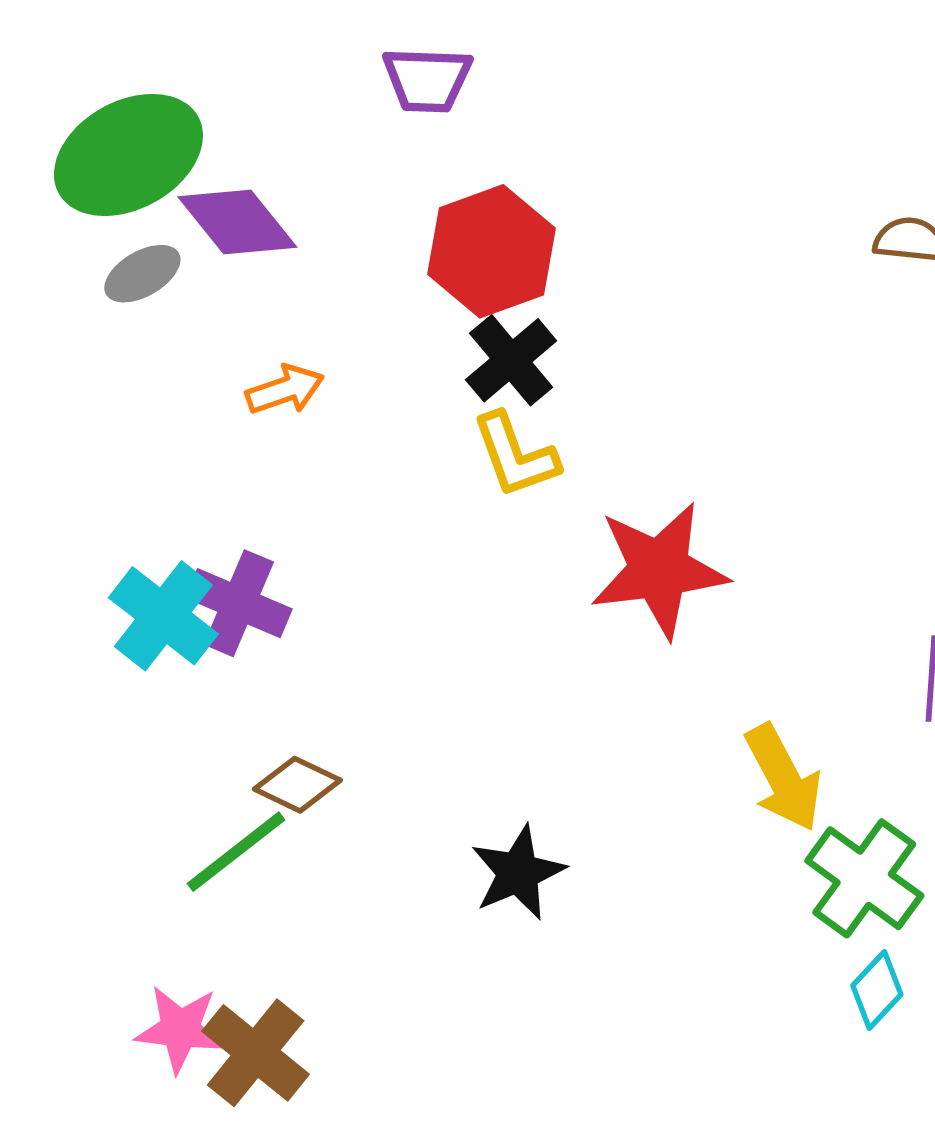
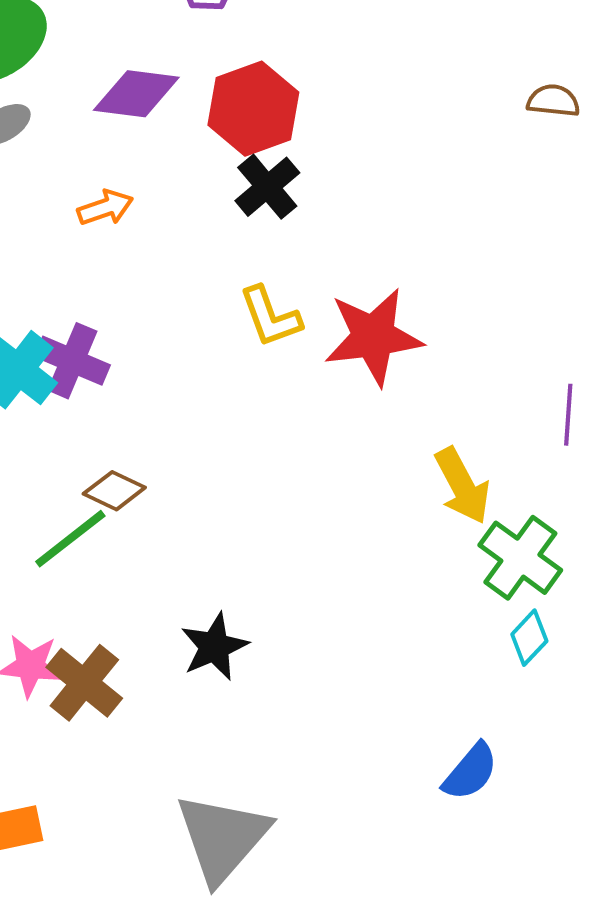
purple diamond: (237, 222) -> (136, 94), moved, turned -44
yellow L-shape: (515, 455) -> (270, 317), moved
black star: (518, 873) -> (214, 647), moved

